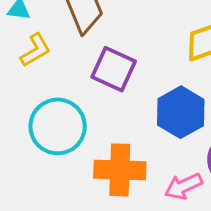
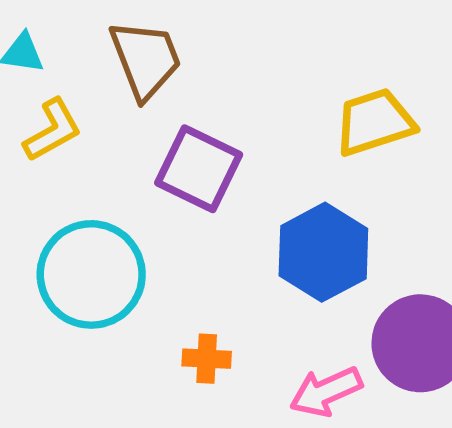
orange cross: (120, 170) -> (207, 359), size x0.5

